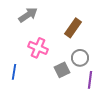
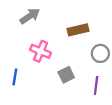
brown rectangle: (73, 28) -> (78, 30), turned 42
gray circle: (80, 58) -> (100, 53), moved

